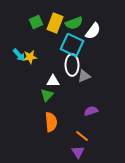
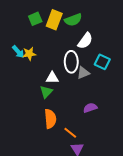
white semicircle: (93, 31) -> (85, 41), moved
cyan square: (72, 45) -> (102, 62), moved, size x0.7
orange line: (82, 136) -> (70, 133), moved

